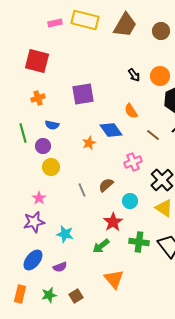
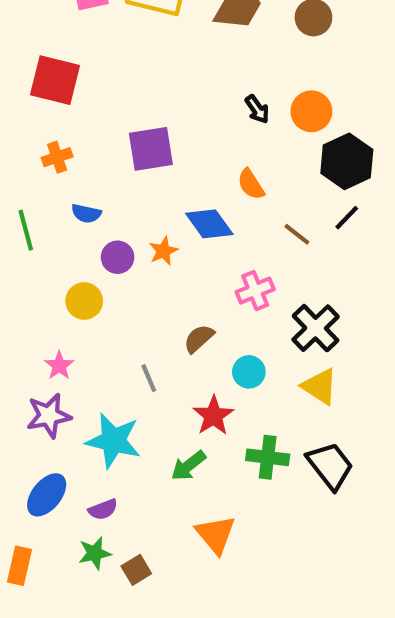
purple circle: (43, 146) -> (118, 257), moved
gray line: (82, 190) -> (149, 378), moved
cyan star: (65, 234) -> (113, 441), size x1.5
green star: (49, 295) -> (95, 553), moved

